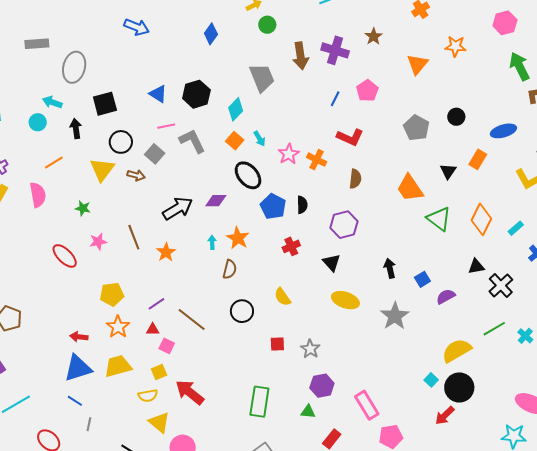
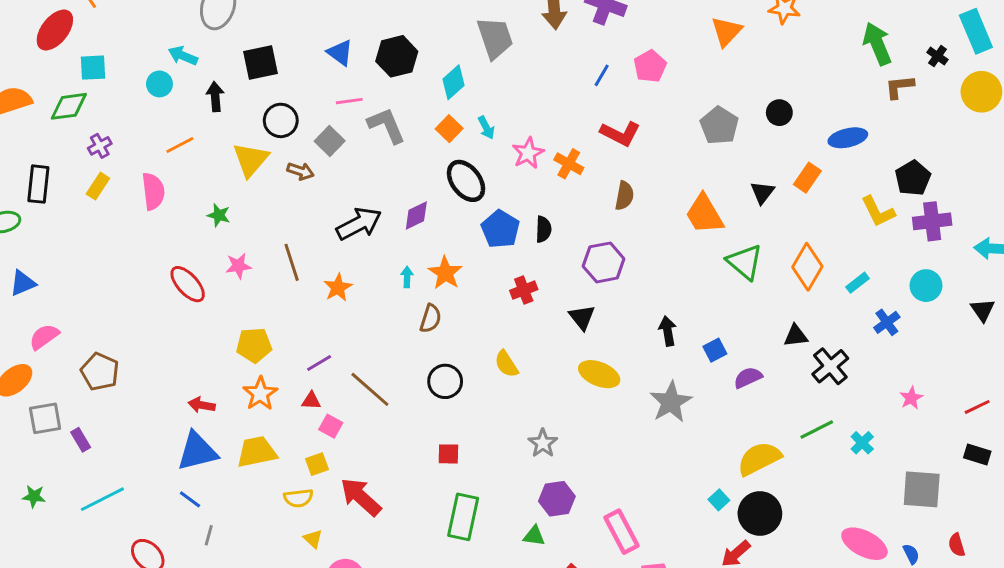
purple diamond: (216, 201) -> (416, 215), turned -30
red square: (277, 344) -> (448, 454), moved
yellow triangle: (159, 422) -> (313, 539), size x0.6

